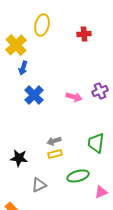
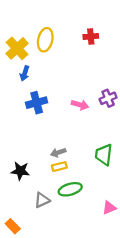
yellow ellipse: (42, 25) -> (45, 40), moved
blue cross: (34, 95) -> (37, 103), turned 30
green ellipse: (78, 176) -> (70, 189), moved

